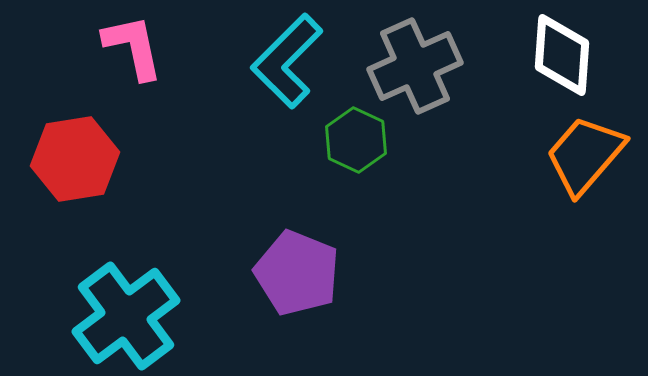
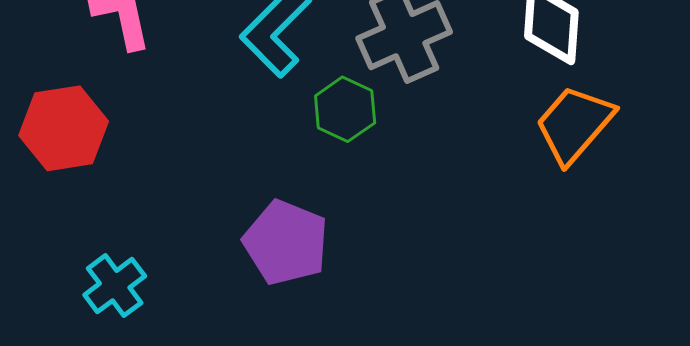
cyan cross: (126, 316) -> (115, 286), size x0.6

